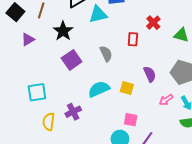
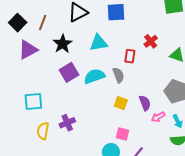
cyan triangle: (98, 14) -> (99, 43), moved
purple triangle: (28, 39) -> (28, 50), size x1.5
gray semicircle: (106, 54) -> (118, 75), moved
purple semicircle: (150, 74) -> (145, 103), moved
cyan semicircle: (99, 89) -> (94, 76), moved

